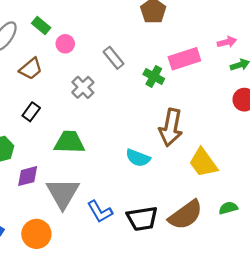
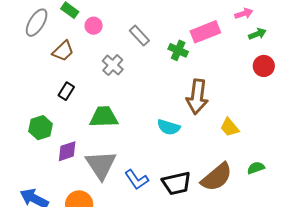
yellow trapezoid: (203, 163) -> (230, 127), size x0.7

